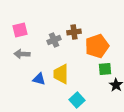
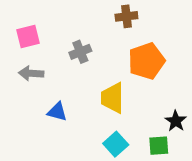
brown cross: (74, 32) -> (126, 16), moved
green square: (105, 69) -> (159, 146), moved
yellow trapezoid: (61, 74) -> (113, 98), moved

